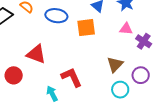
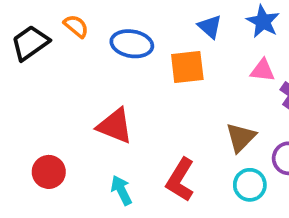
red triangle: (36, 54) -> (115, 126), moved
red circle: (14, 75) -> (49, 172), moved
red L-shape: (72, 77) -> (180, 180), moved, turned -125

